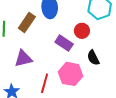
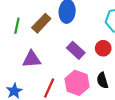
red circle: (82, 31) -> (103, 48), moved
black semicircle: (93, 58) -> (102, 80), moved

